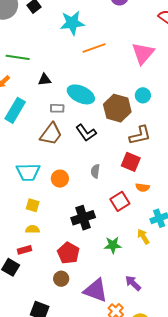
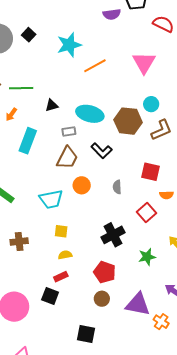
brown L-shape: (140, 135) -> (161, 130), moved
orange circle: (60, 179) -> (82, 185), moved

